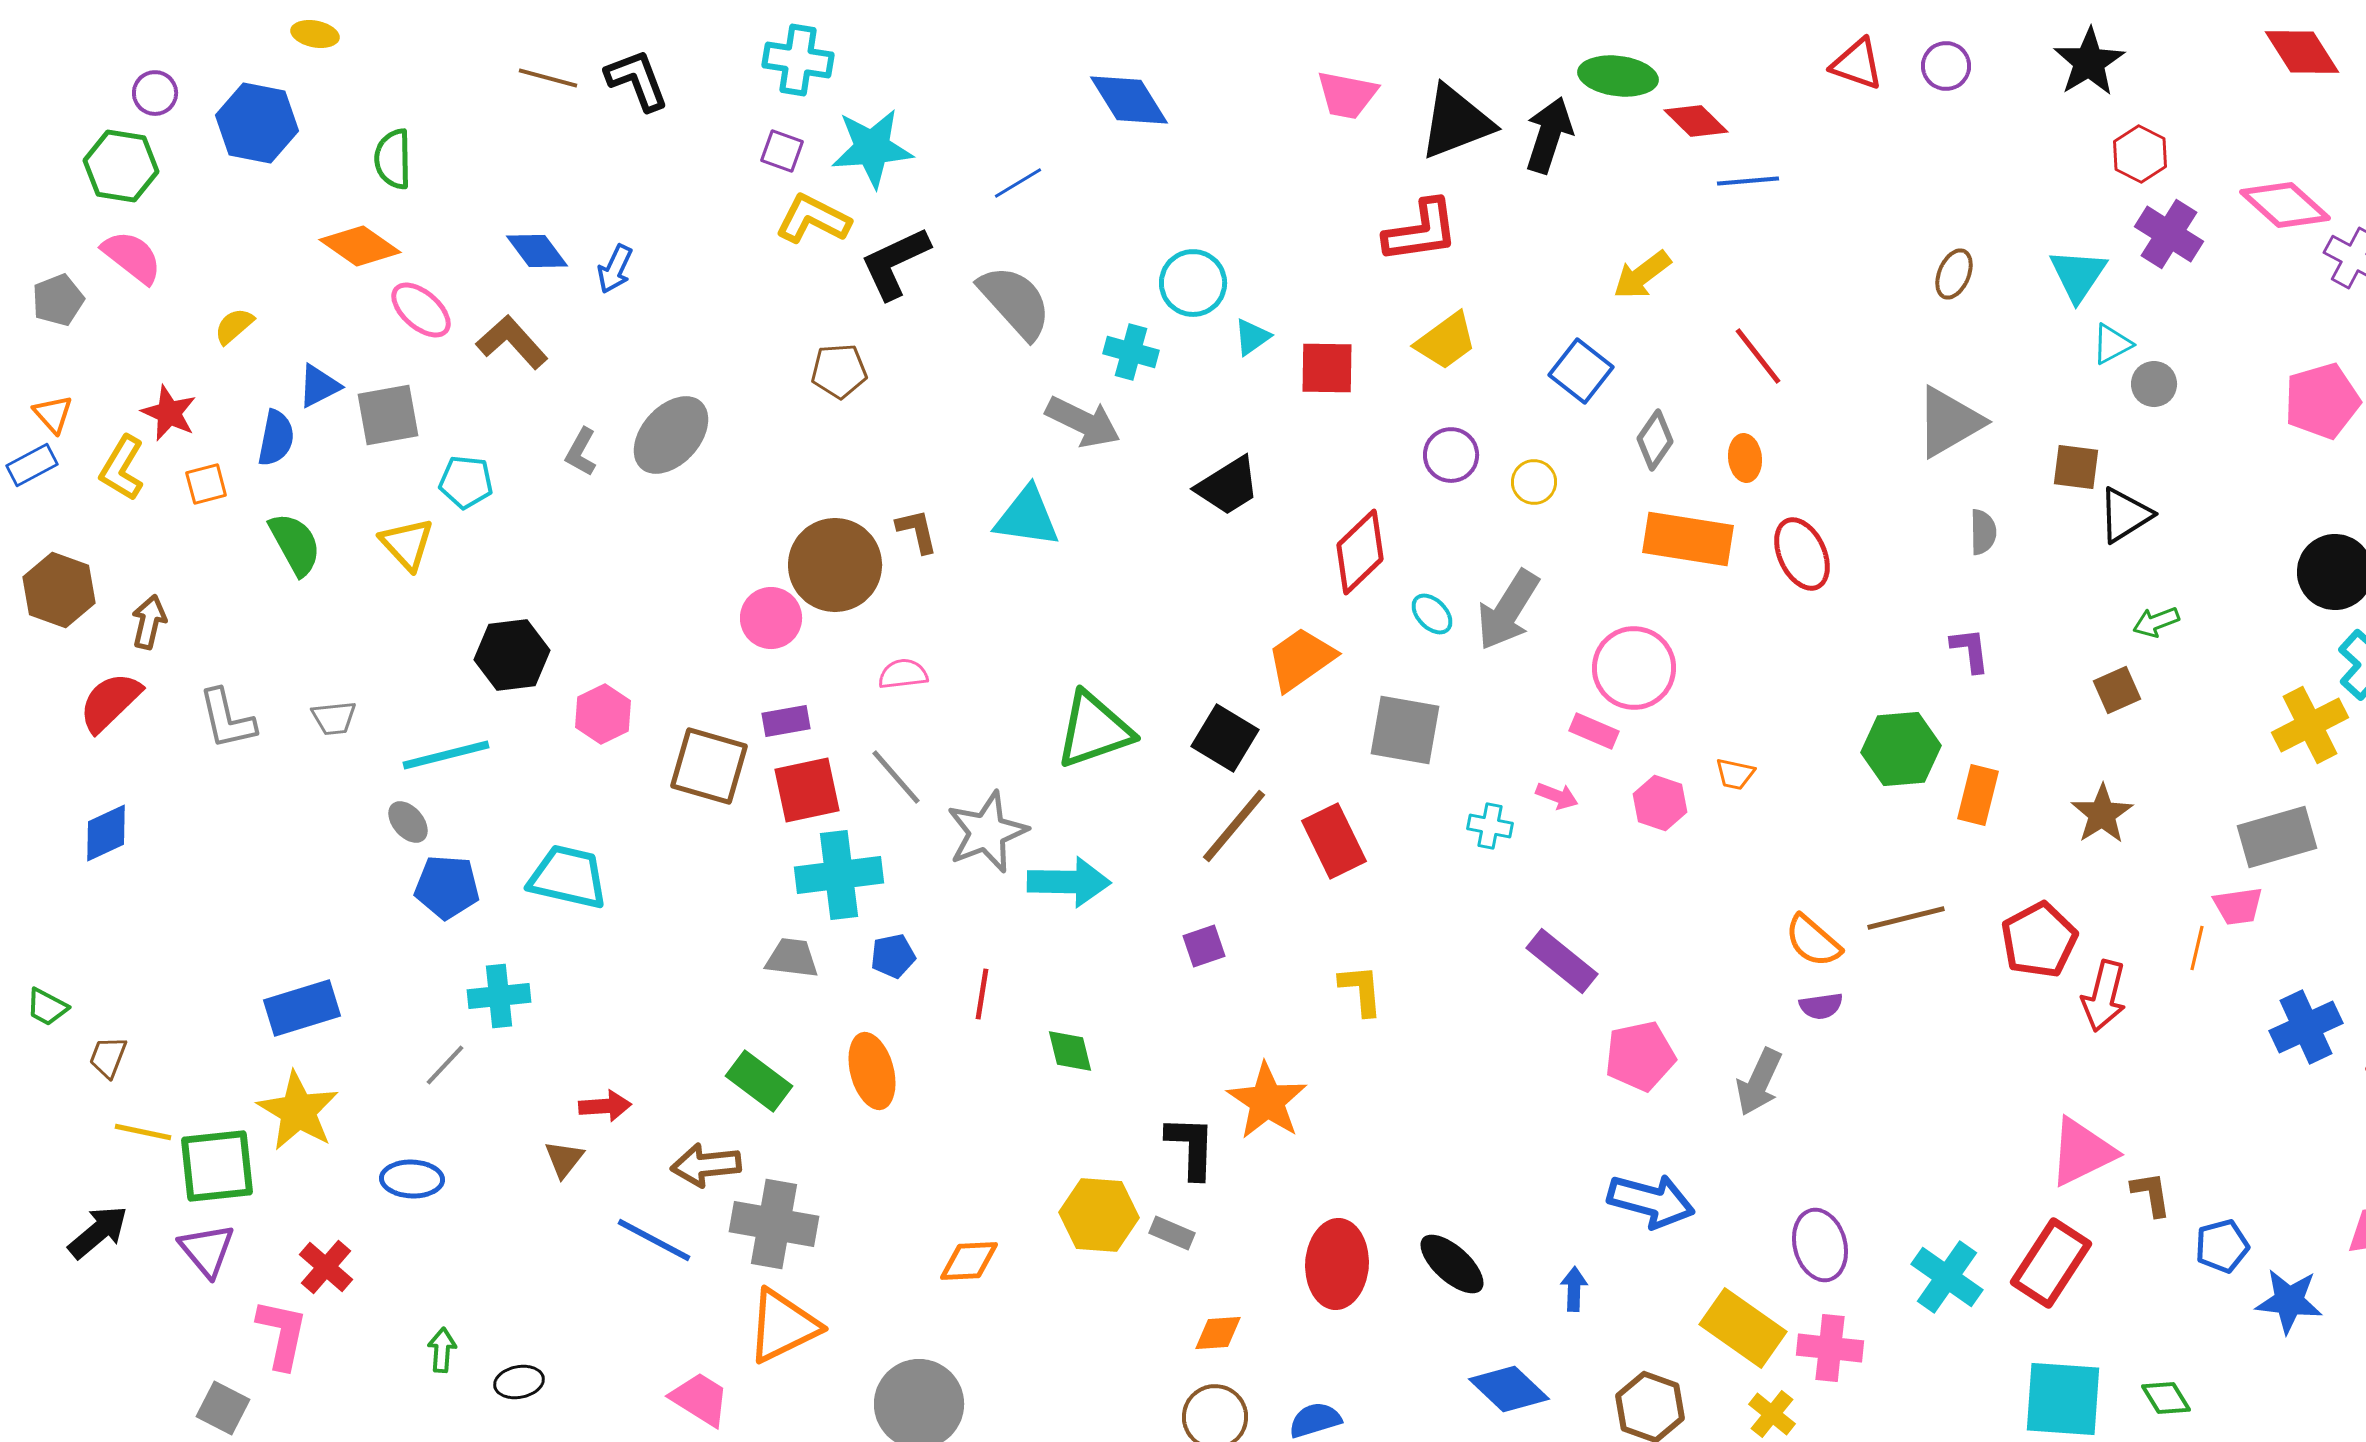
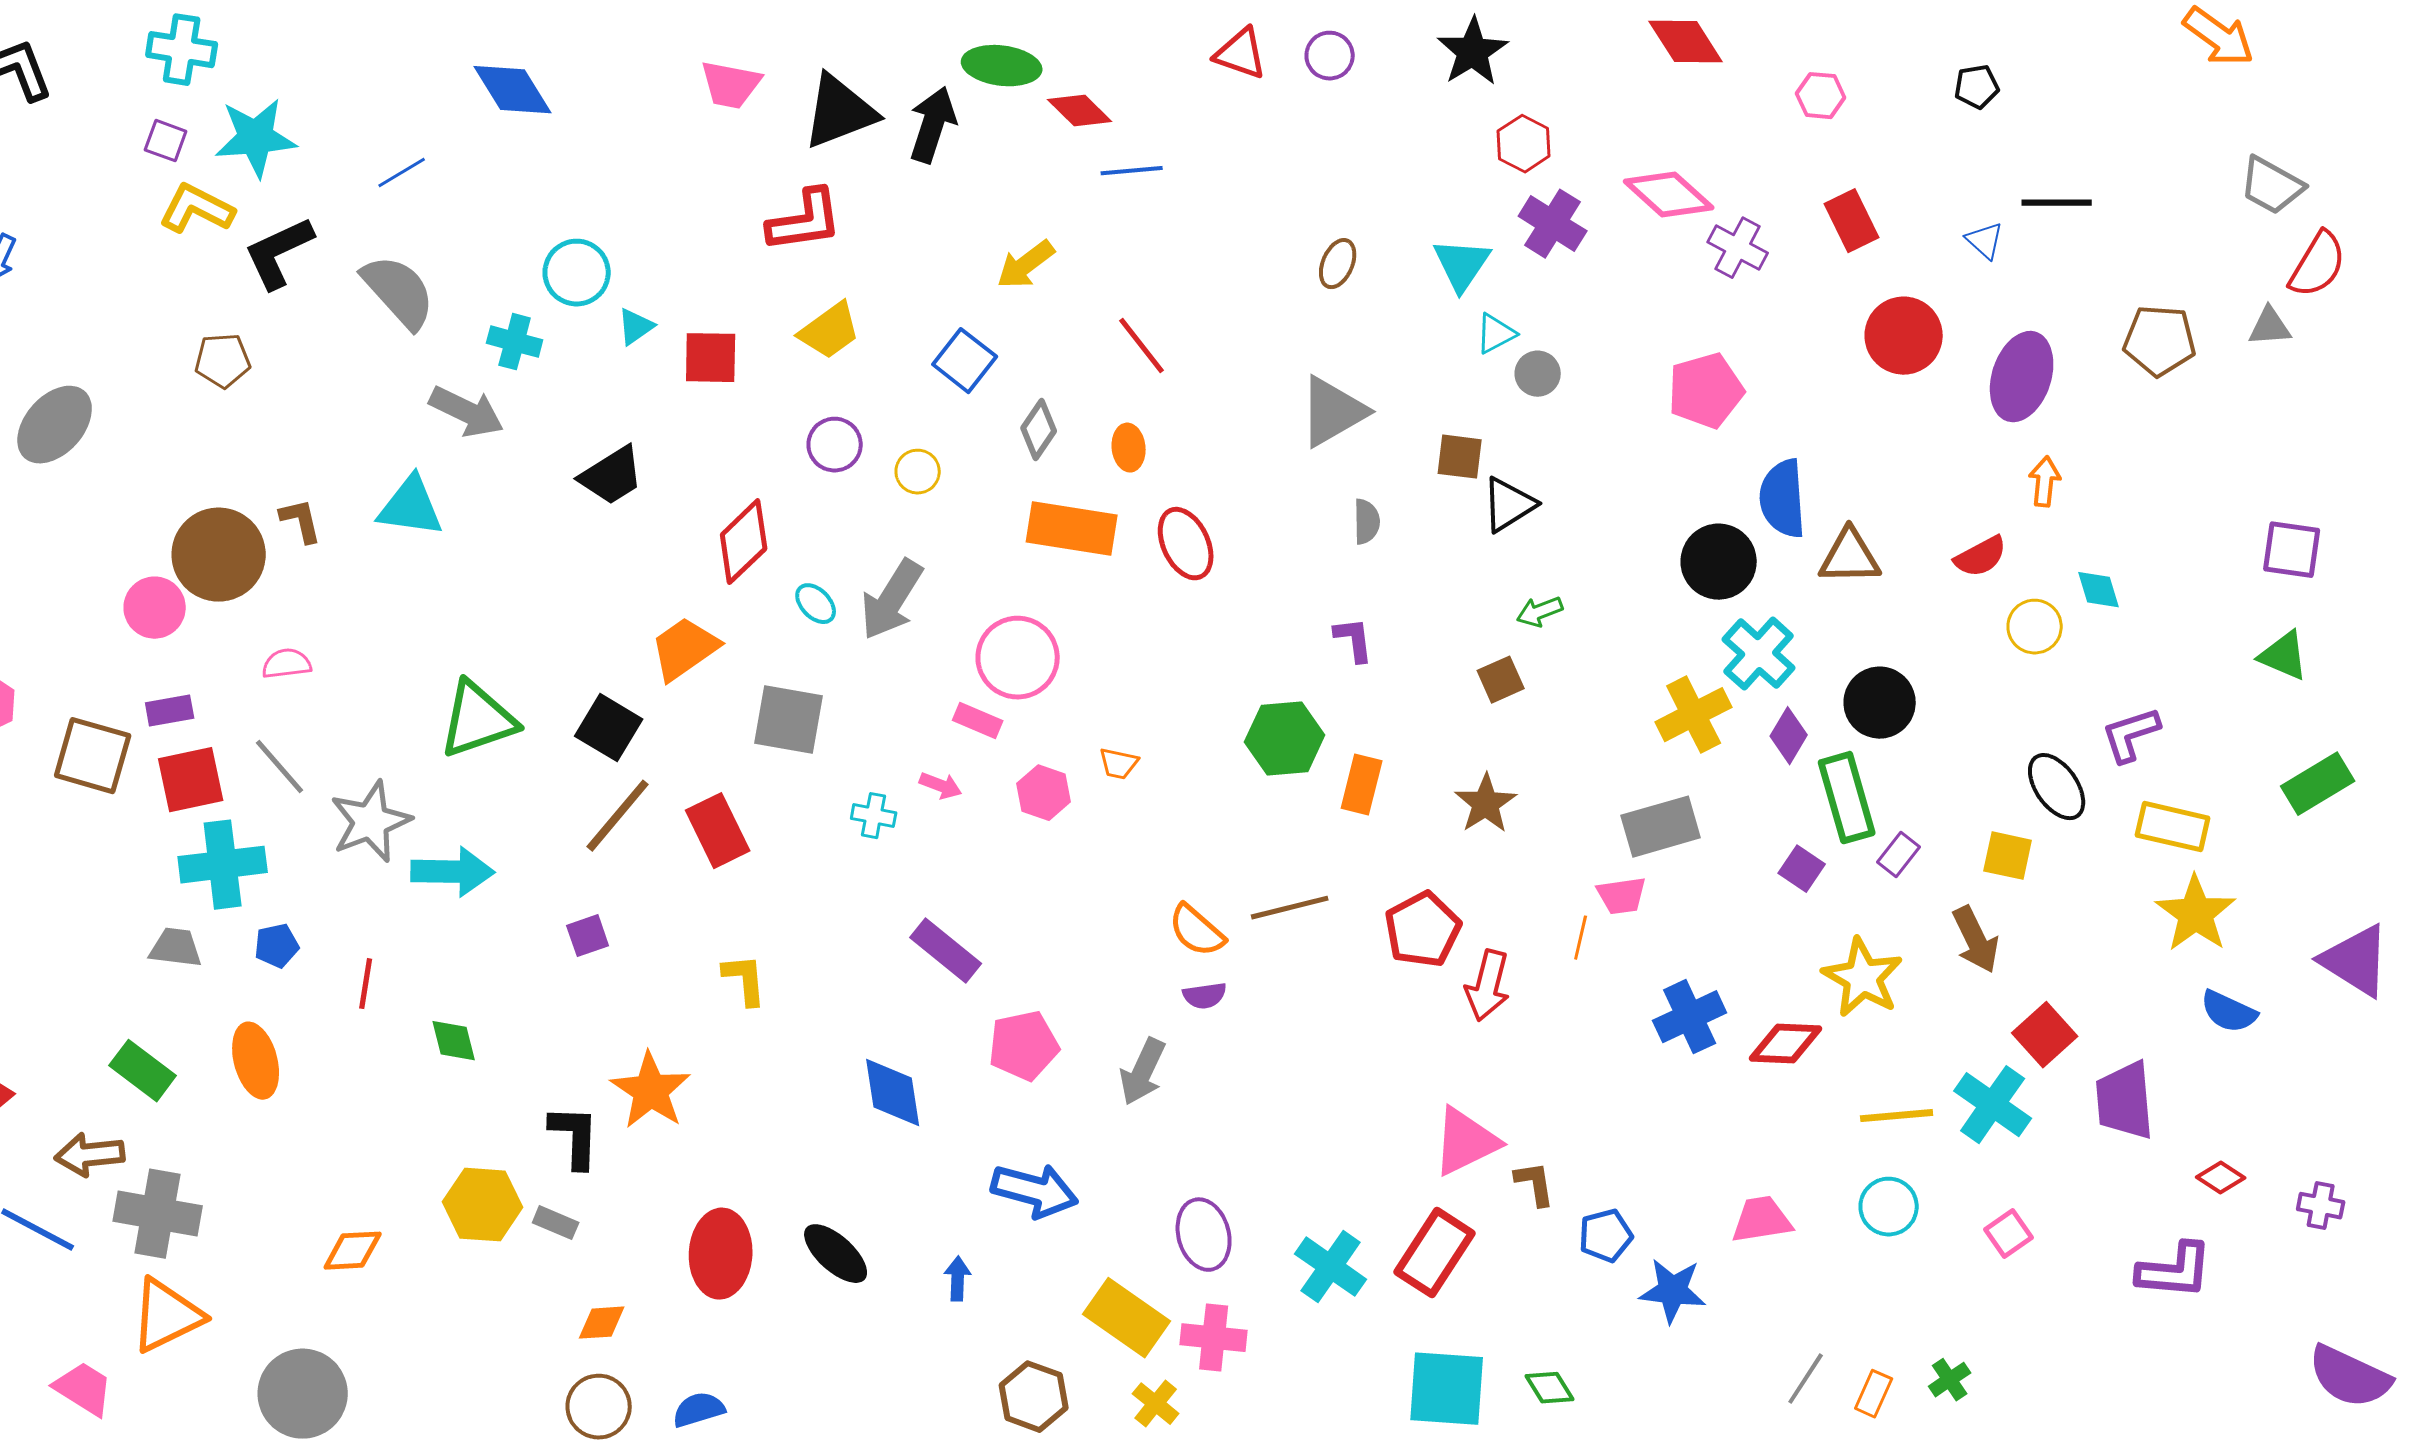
blue diamond: (1509, 1389) -> (893, 1093), moved, turned 38

